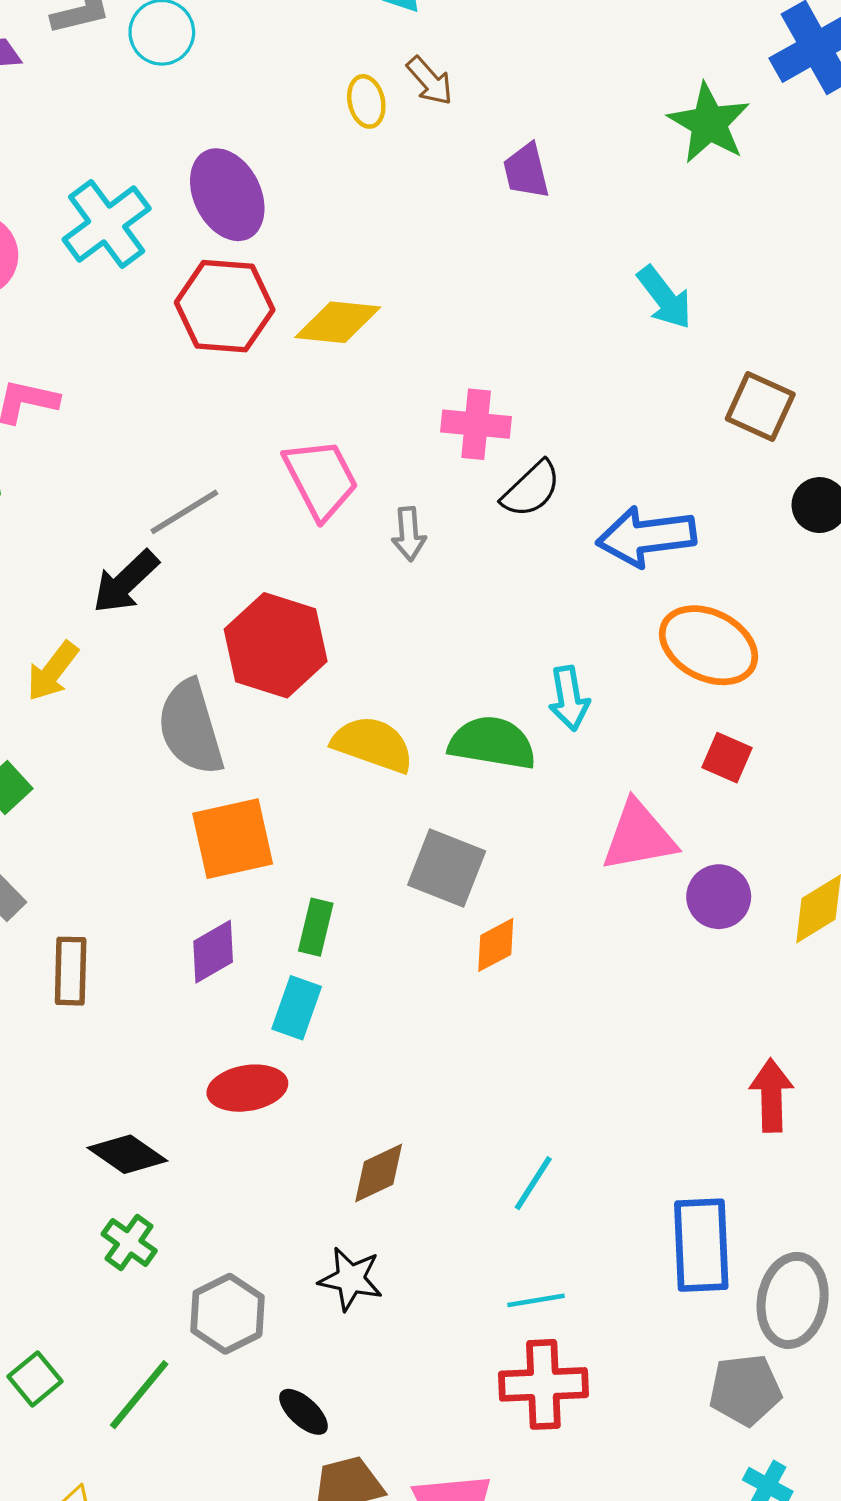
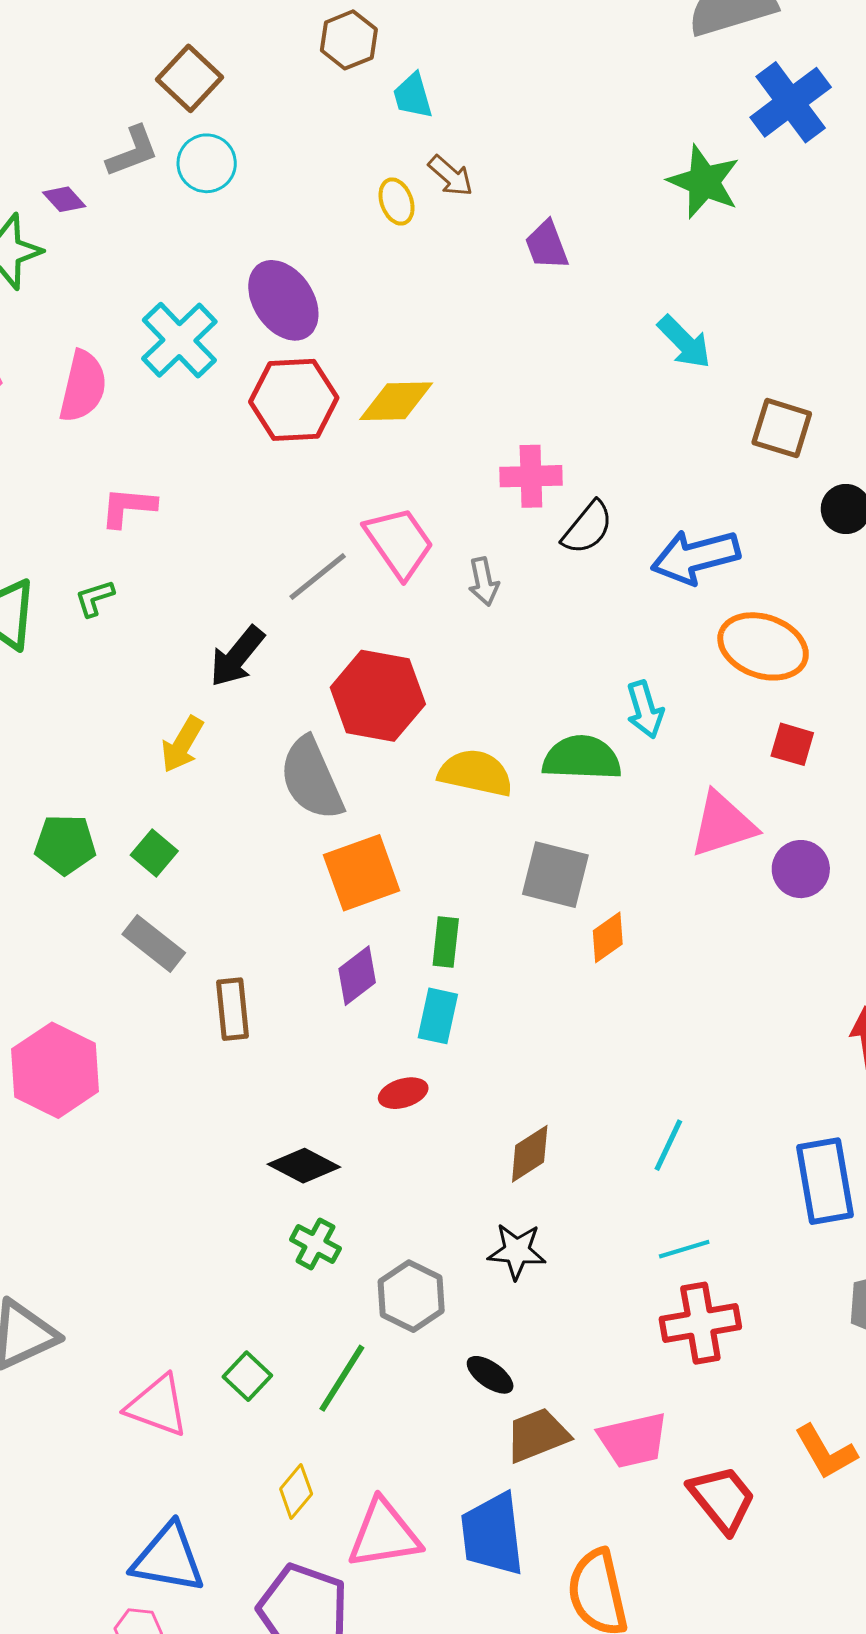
gray line: (184, 512) -> (318, 576), moved
red ellipse: (247, 1088) -> (403, 1093), size x0.7

